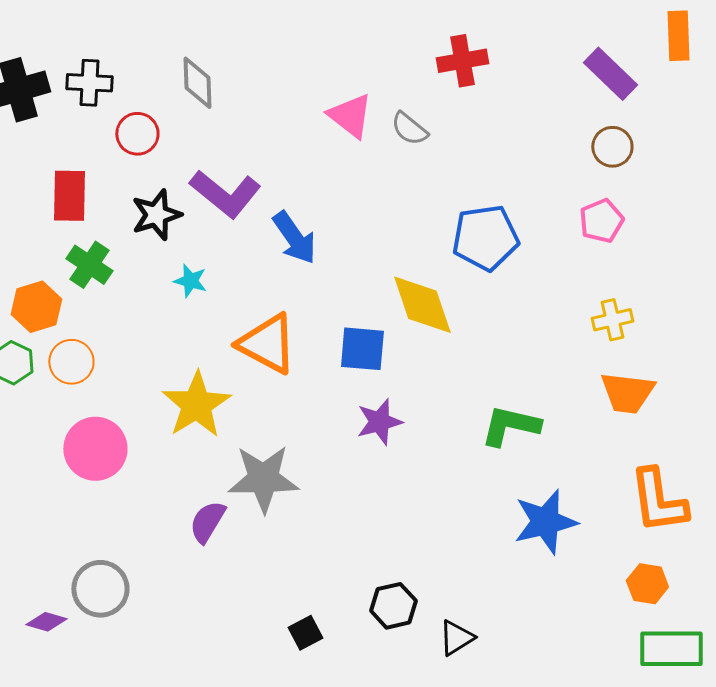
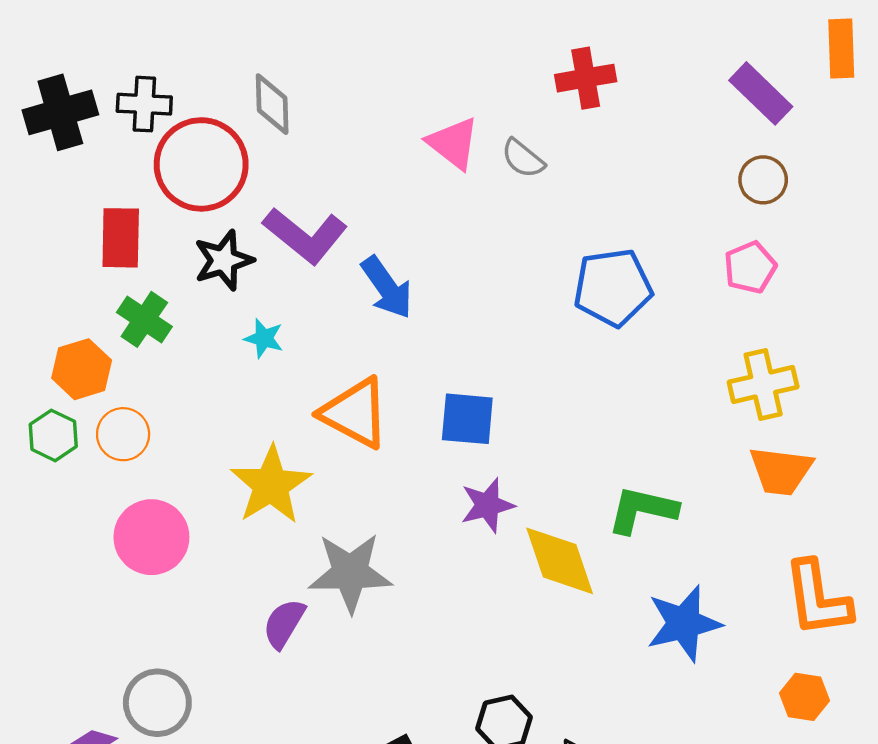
red circle: (137, 134) -> (201, 164), size x1.8
yellow diamond: (422, 305) -> (560, 561), moved
yellow cross: (612, 320) -> (763, 385), size x1.4

